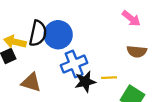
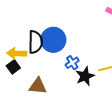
blue cross: (74, 64) -> (72, 63), size x0.6

